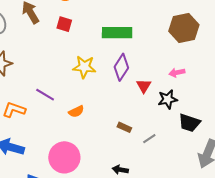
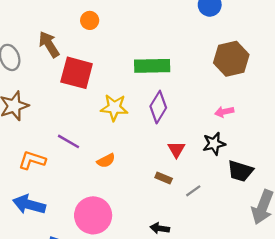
red square: (64, 24) -> (77, 73), moved, size x1.8
red triangle: (144, 86) -> (176, 149), moved

